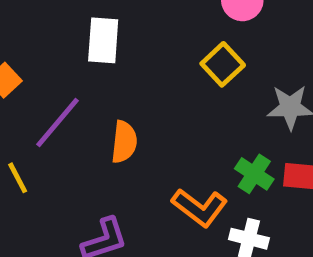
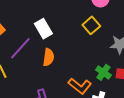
white rectangle: (103, 40) -> (43, 29), moved, turned -36

